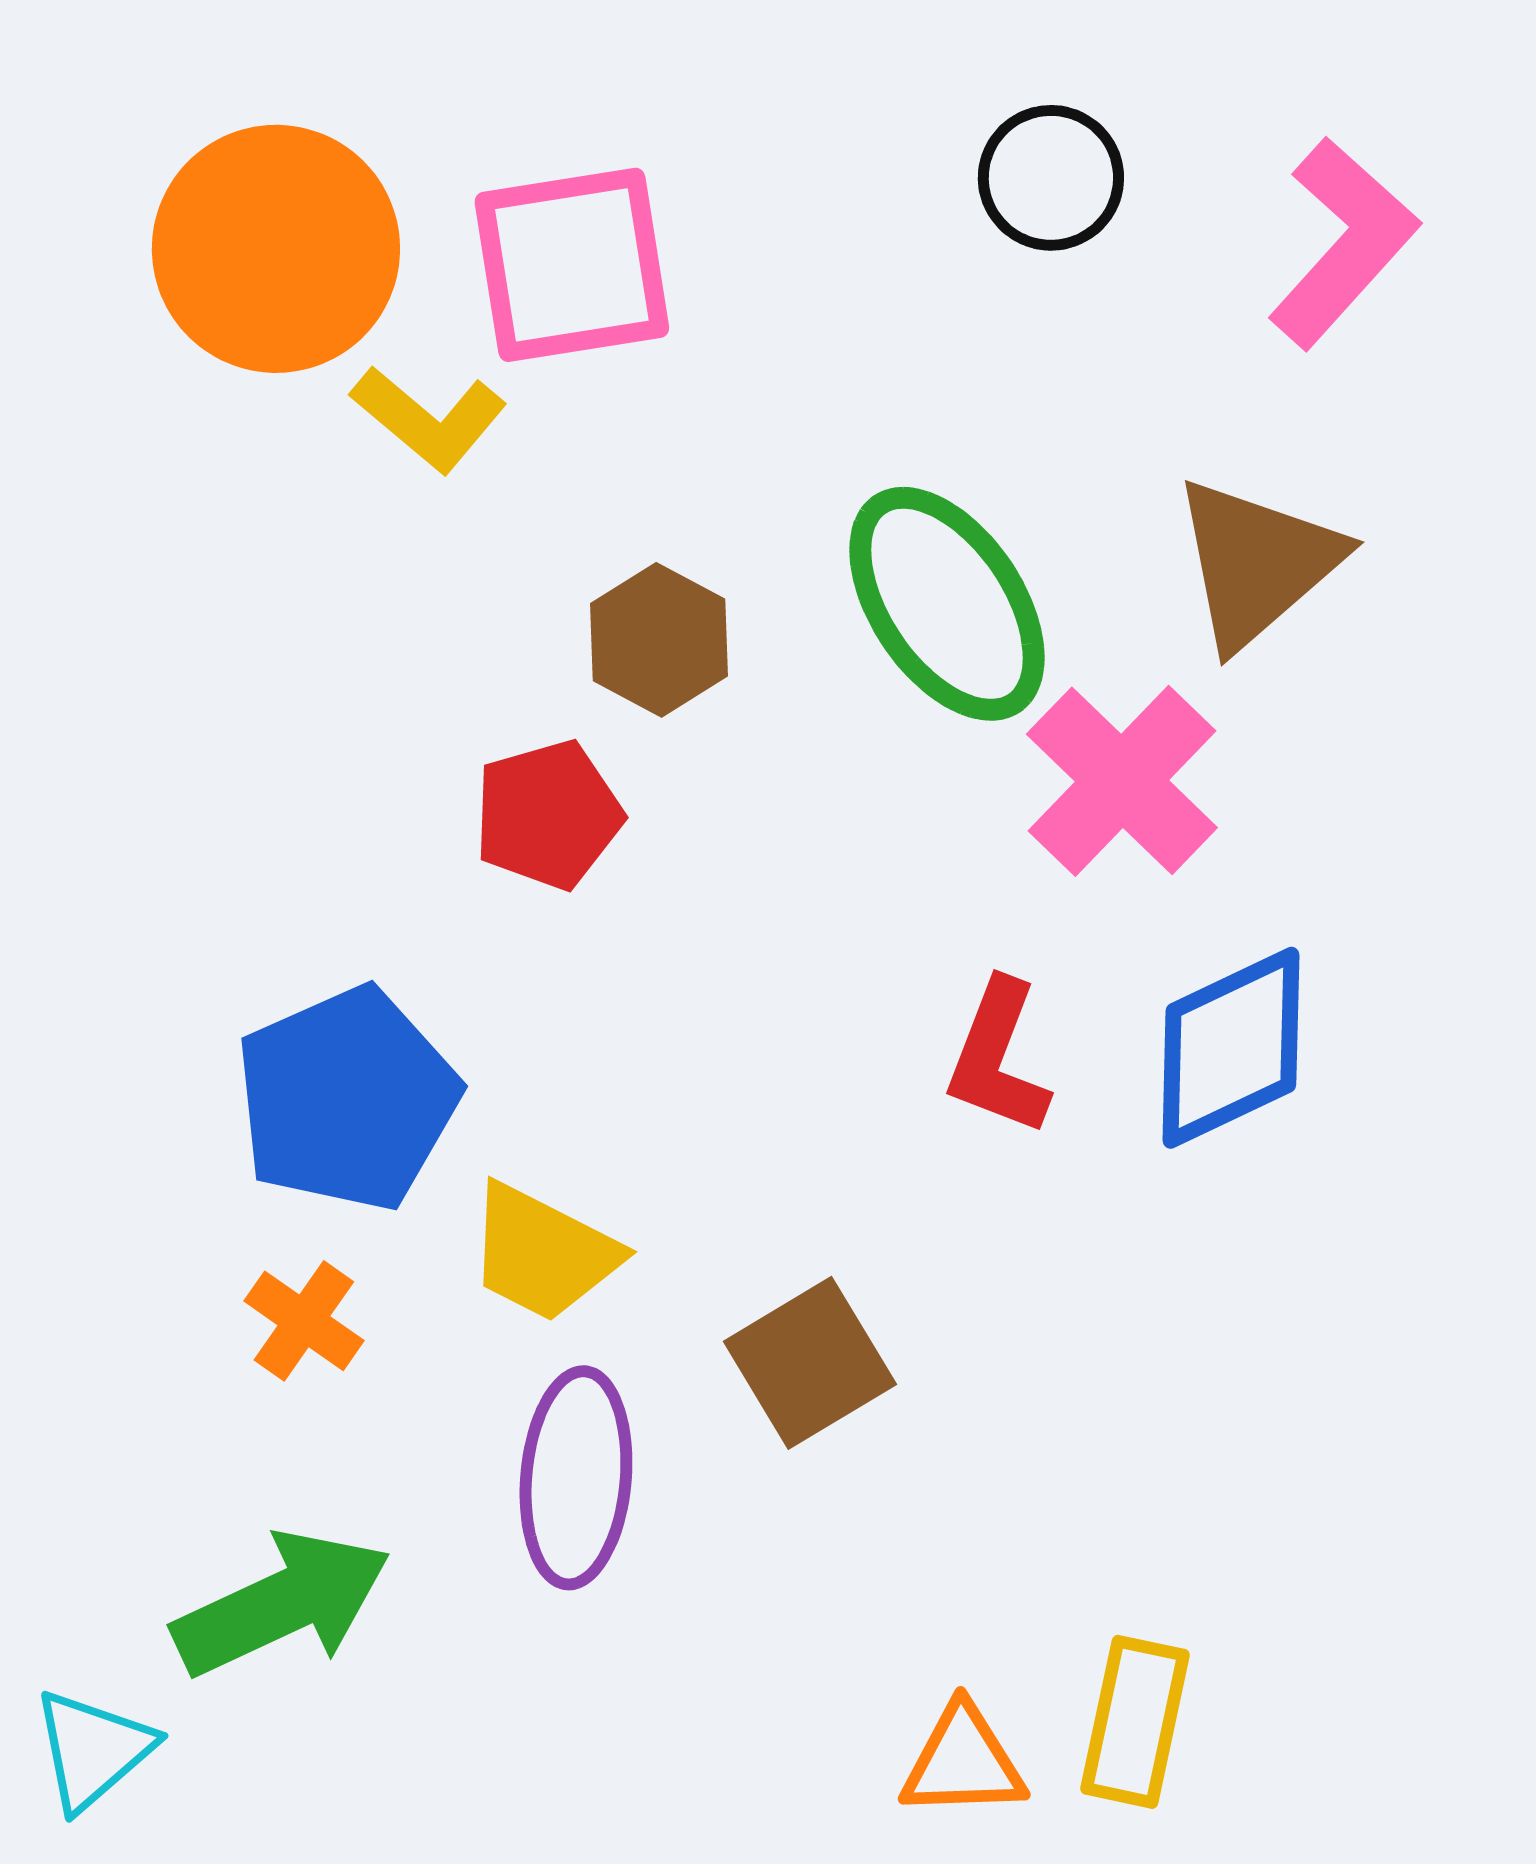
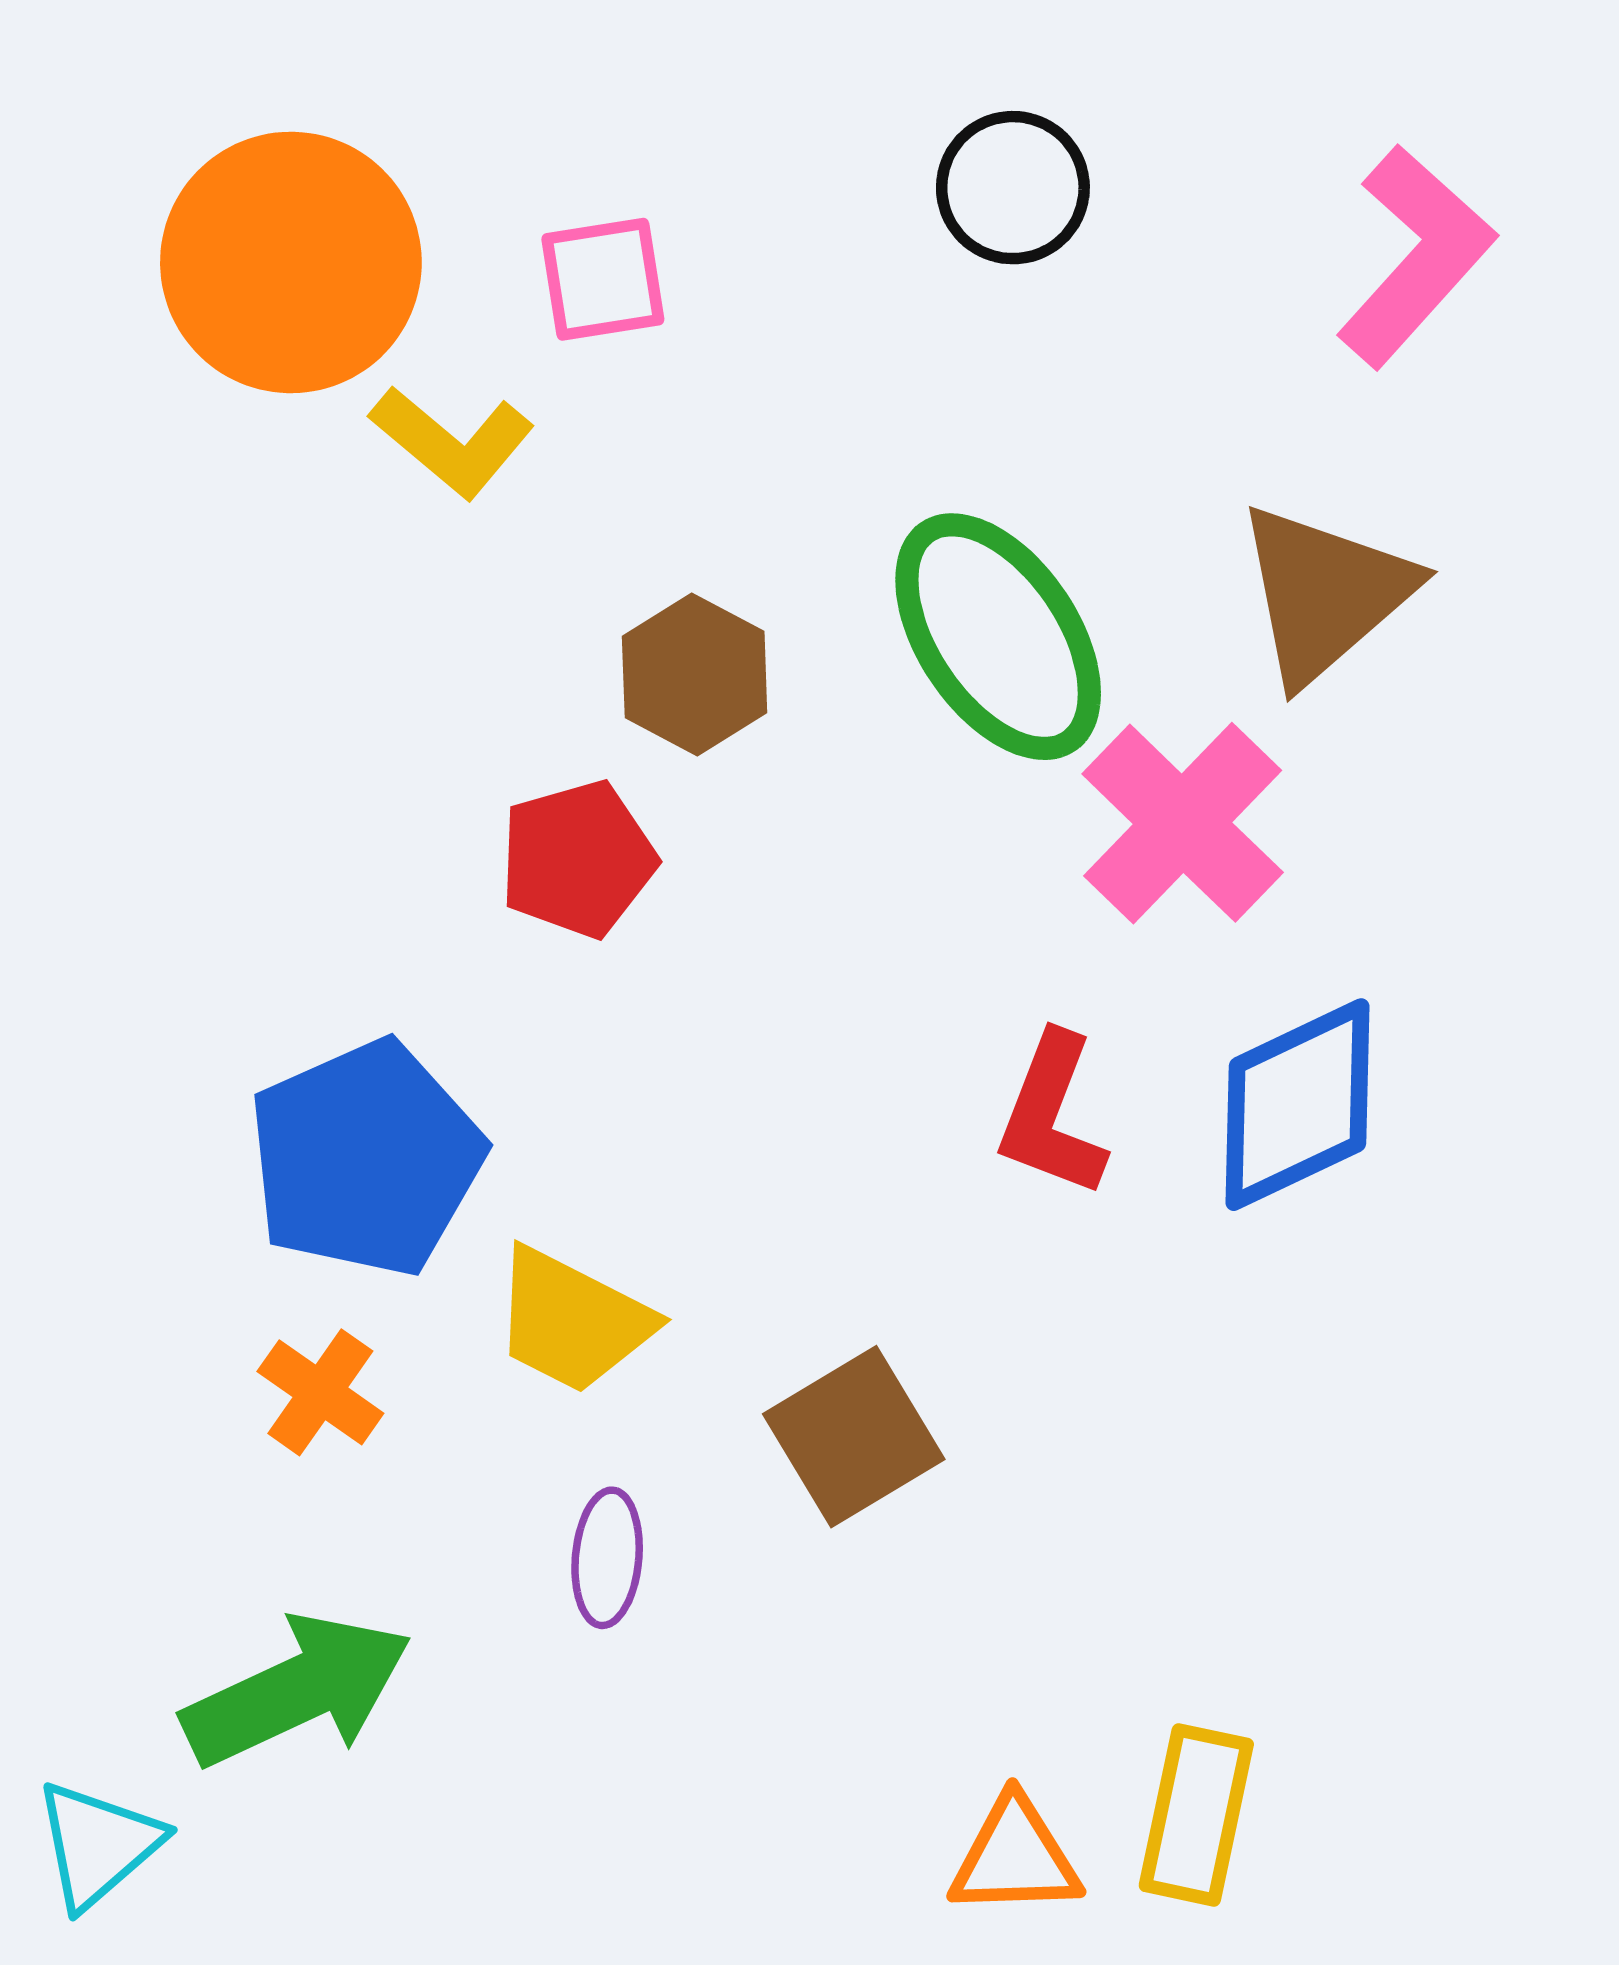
black circle: (1051, 178) -> (1013, 188), moved
pink square: (572, 265) -> (603, 279), size x0.6
purple ellipse: (576, 1478) -> (607, 1558), size x0.6

